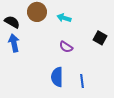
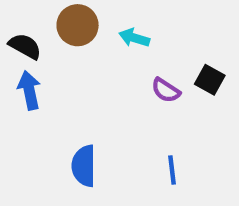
purple semicircle: (66, 47) -> (166, 90), moved
blue semicircle: (57, 77) -> (84, 166), moved

